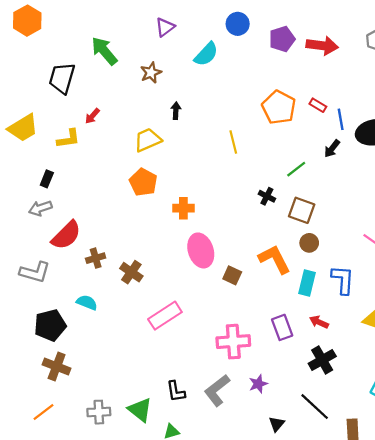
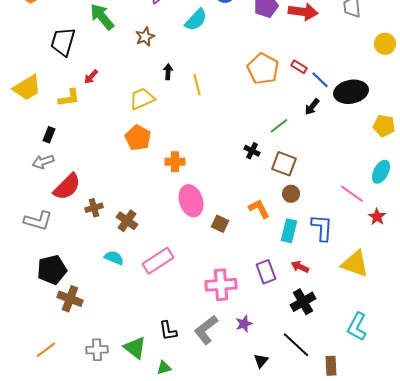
blue line: (341, 119) -> (320, 80), turned -36
yellow line: (233, 142) -> (197, 85), moved
orange L-shape: (274, 259) -> (259, 209), size x0.7
cyan semicircle: (87, 303) -> (114, 258), moved
brown cross: (57, 366) -> (70, 299), moved

